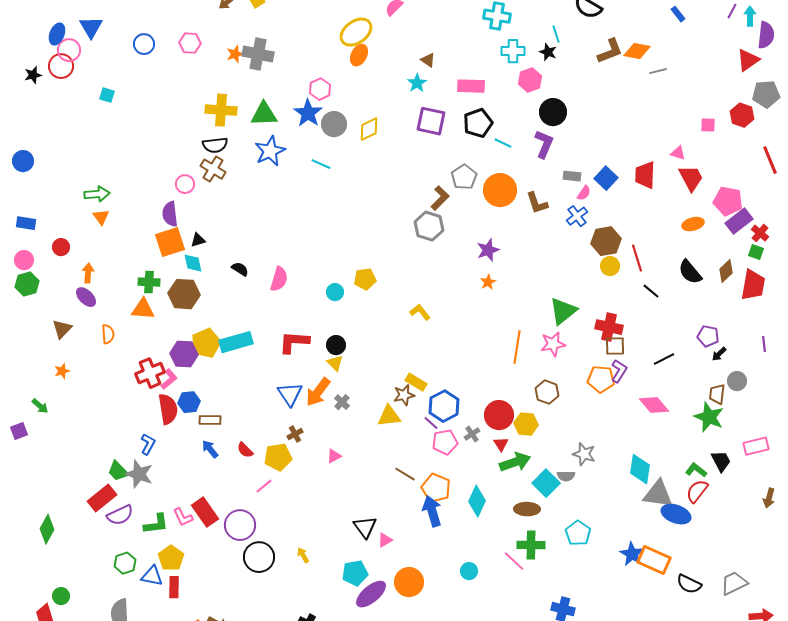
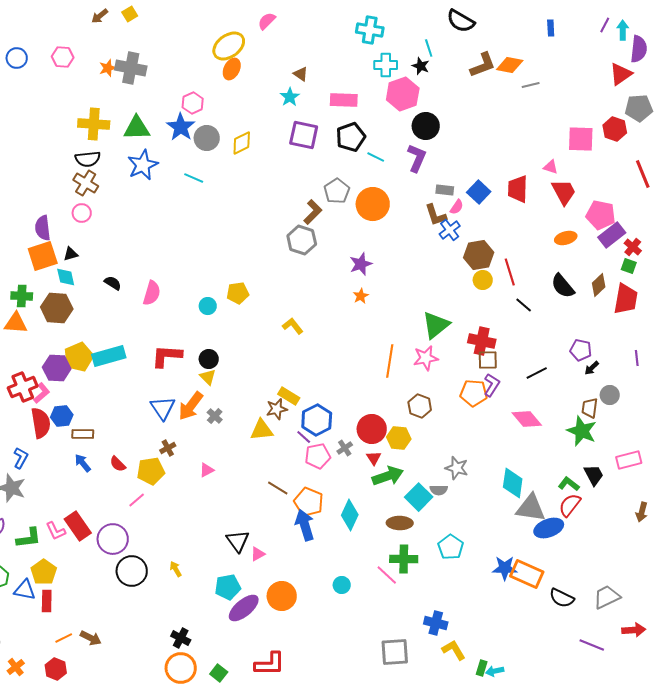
blue rectangle: (678, 14) -> (551, 28), turned 35
pink hexagon: (530, 80) -> (403, 94), size x1.4
pink square: (708, 125) -> (581, 139), size x1.8
pink circle: (185, 184) -> (82, 213), moved
brown L-shape: (537, 203) -> (436, 215), moved
blue ellipse: (676, 514) -> (549, 528), turned -40
blue star: (632, 554) -> (505, 568), turned -30

